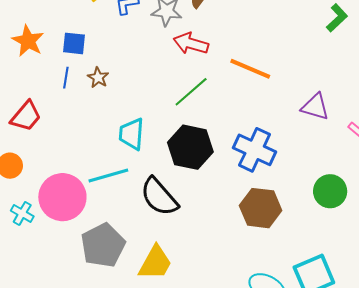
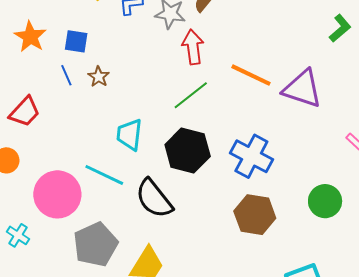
red arrow: (191, 43) -> (193, 47), turned 64
blue line: (66, 78) -> (66, 75), turned -35
purple triangle: (315, 107) -> (302, 89), moved, size x1.4
cyan line: (108, 175) -> (104, 175), turned 39
cyan cross: (22, 213) -> (18, 235), moved

